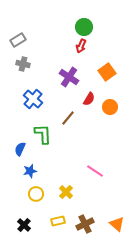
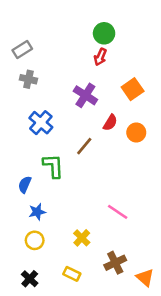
yellow circle: (36, 194) -> (35, 240), moved
yellow rectangle: (58, 221) -> (72, 274), turned 40
brown cross: (85, 224) -> (115, 263), moved

